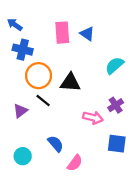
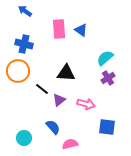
blue arrow: (15, 25) -> (25, 11), moved
orange circle: (39, 76) -> (18, 71), moved
purple cross: (116, 105) -> (108, 78), moved
purple triangle: (20, 111) -> (59, 100), moved
pink semicircle: (75, 163) -> (70, 144), turned -140

